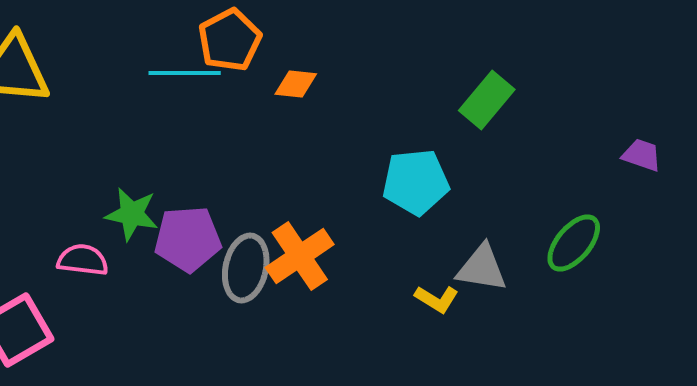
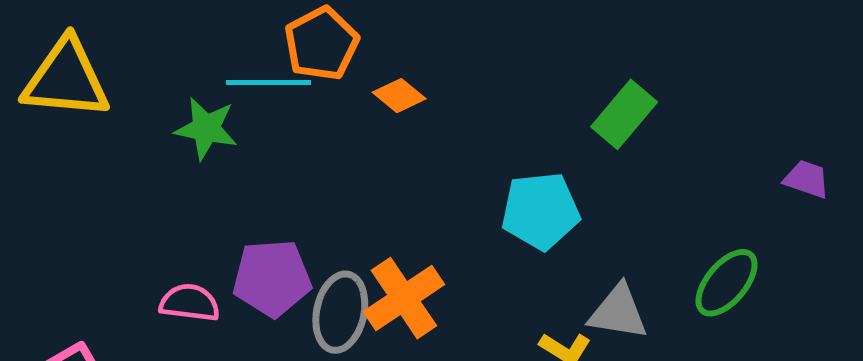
orange diamond: (296, 84) -> (399, 96), turned 33
green star: (132, 214) -> (206, 128), moved
pink semicircle: (83, 260) -> (190, 303), moved

